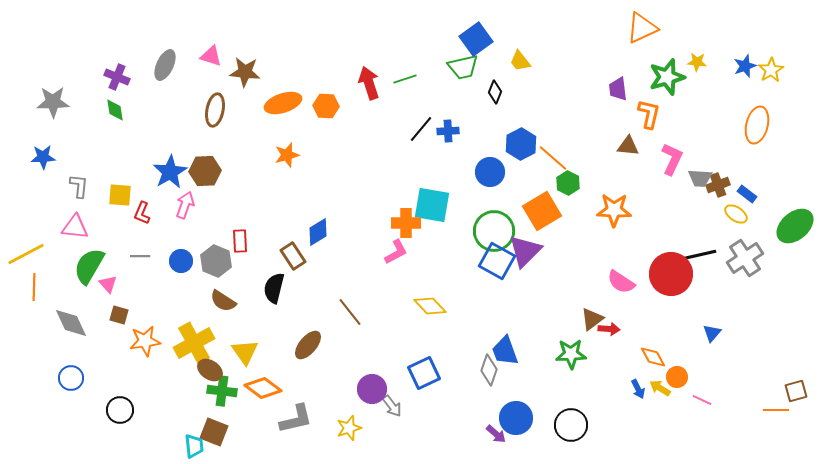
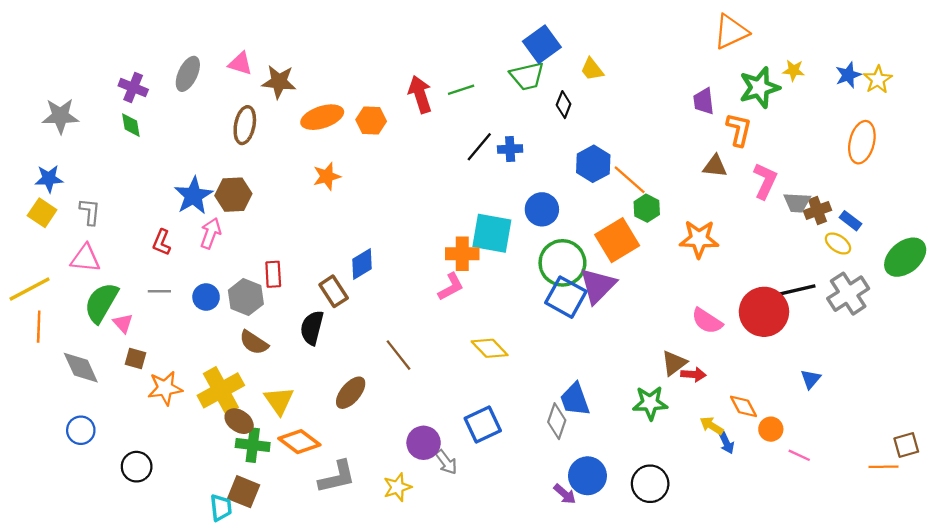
blue circle: (490, 172) -> (542, 209), moved
yellow square: (120, 195) -> (42, 213), moved, turned 30
yellow arrow: (660, 388) -> (712, 426), moved

